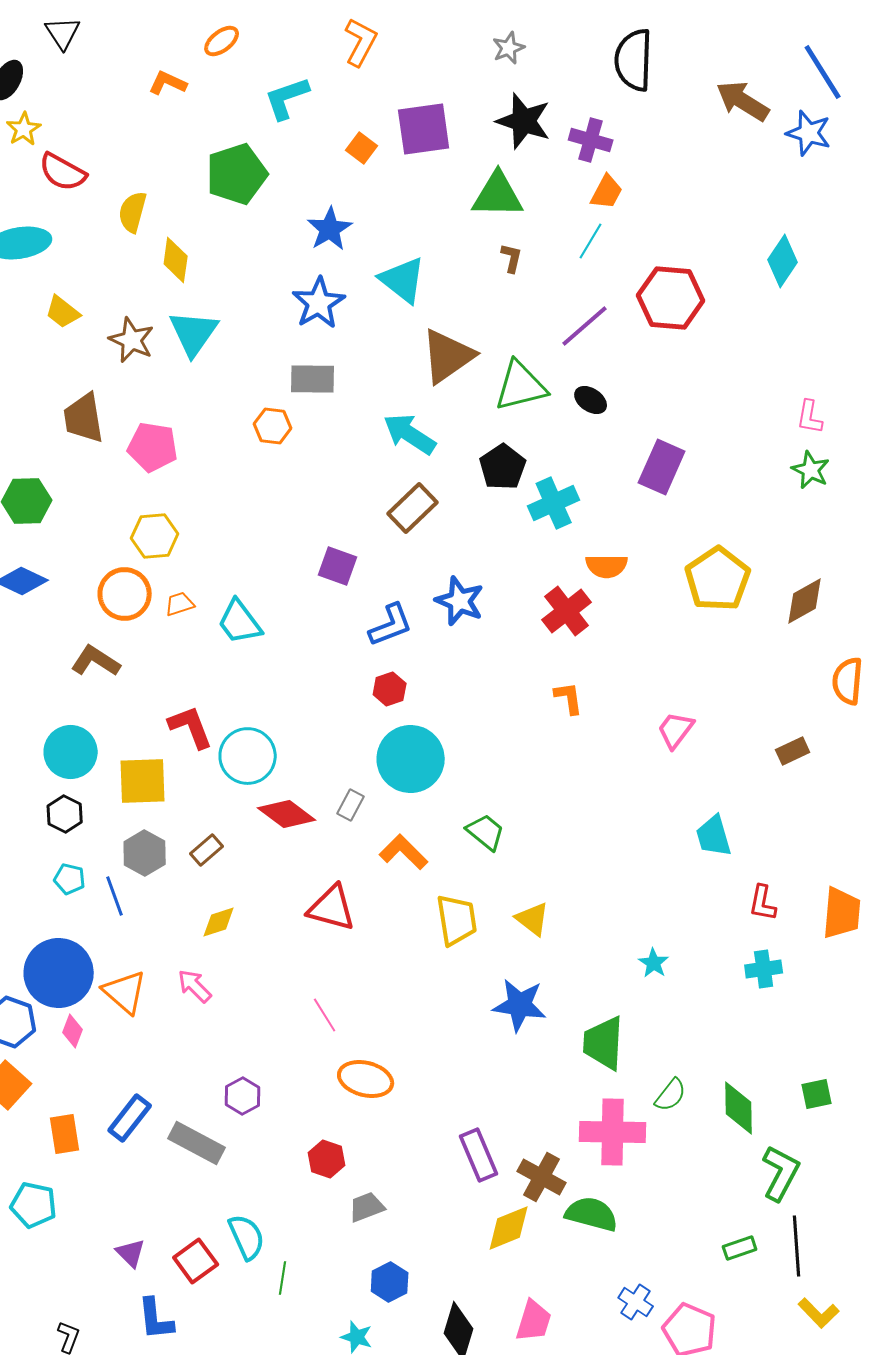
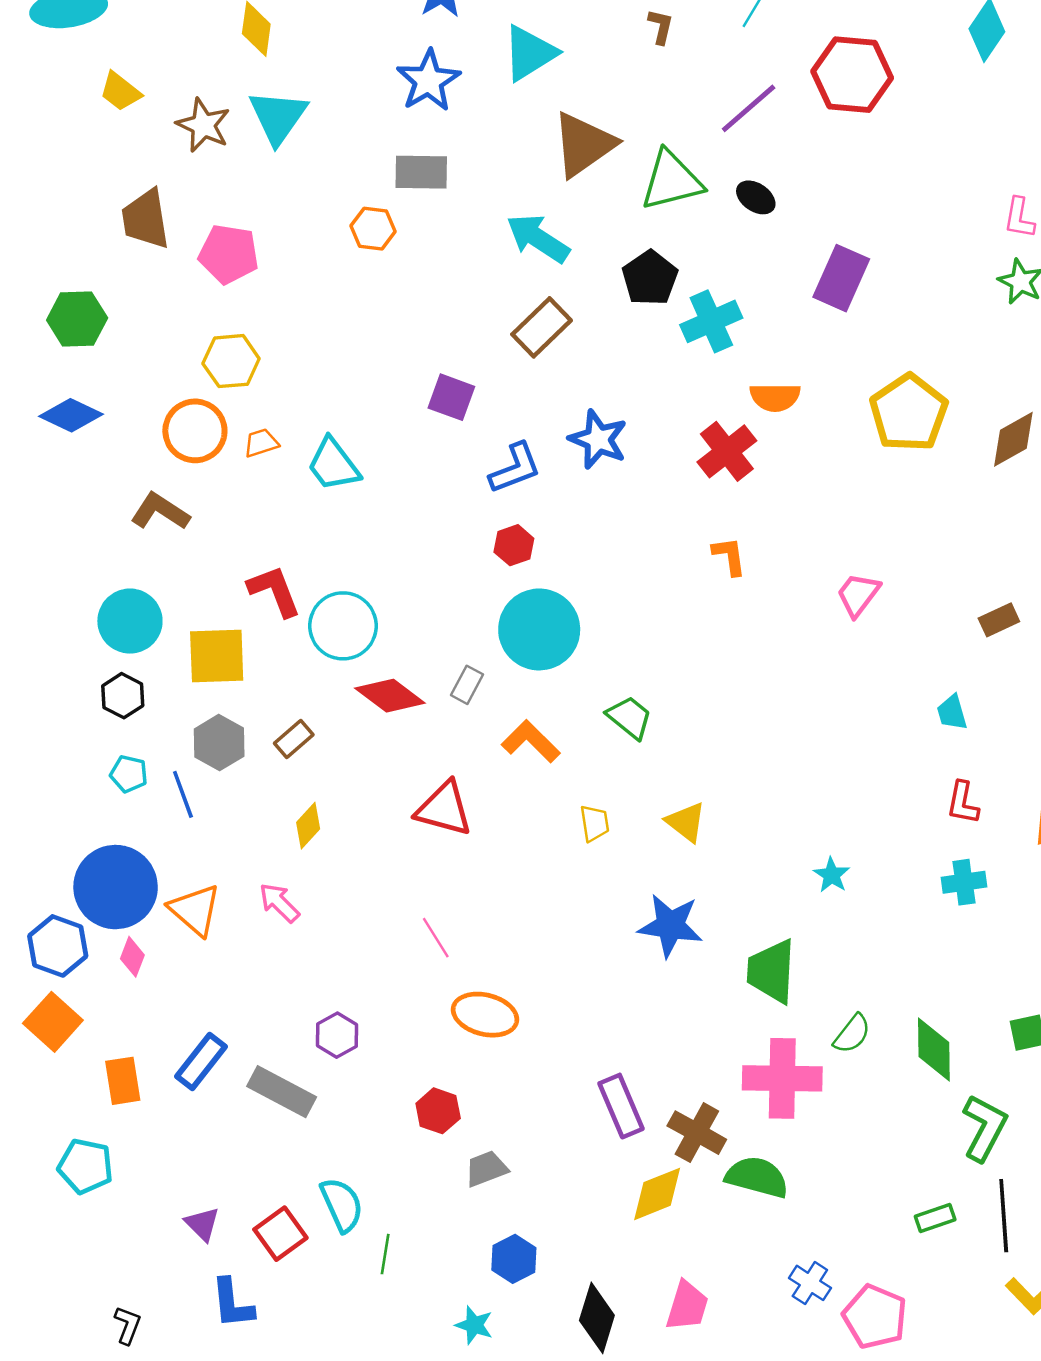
cyan triangle: (403, 280) -> (530, 53), turned 50
cyan trapezoid: (714, 836) -> (952, 713), moved, size x0.7
yellow trapezoid: (457, 920) -> (595, 823), size x0.6
yellow diamond: (219, 922) -> (308, 826), turned -30

